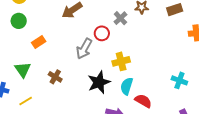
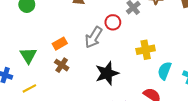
orange rectangle: (39, 42) -> (60, 44), moved
yellow cross: (121, 61) -> (146, 50), moved
cyan semicircle: (127, 86) -> (164, 71), moved

